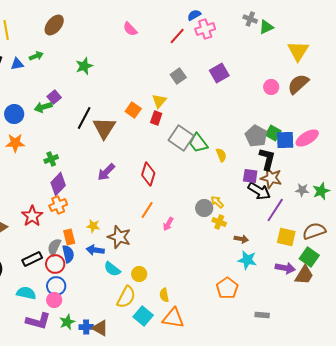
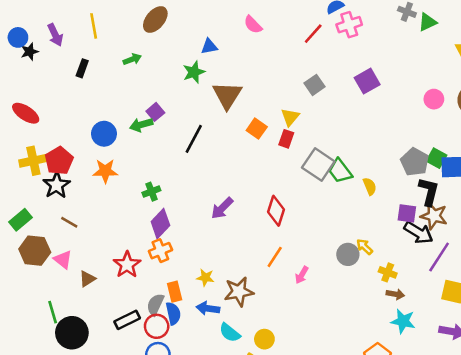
blue triangle: (17, 64) -> (209, 46), moved
brown triangle: (104, 128) -> (227, 95), moved
yellow cross: (219, 222) -> (388, 272), moved
brown star: (119, 237) -> (239, 292), turned -30

